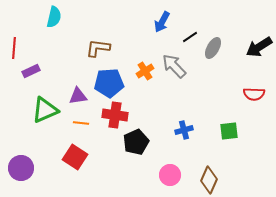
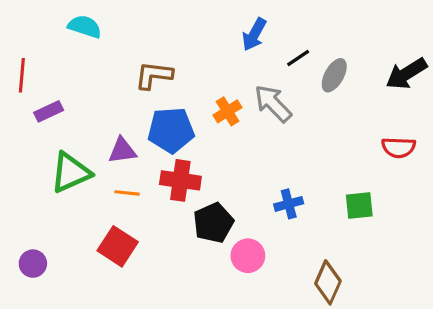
cyan semicircle: (54, 17) -> (85, 27), turned -85
purple circle: (21, 168) -> (33, 264), size x0.7
pink circle: (170, 175) -> (248, 256), moved

